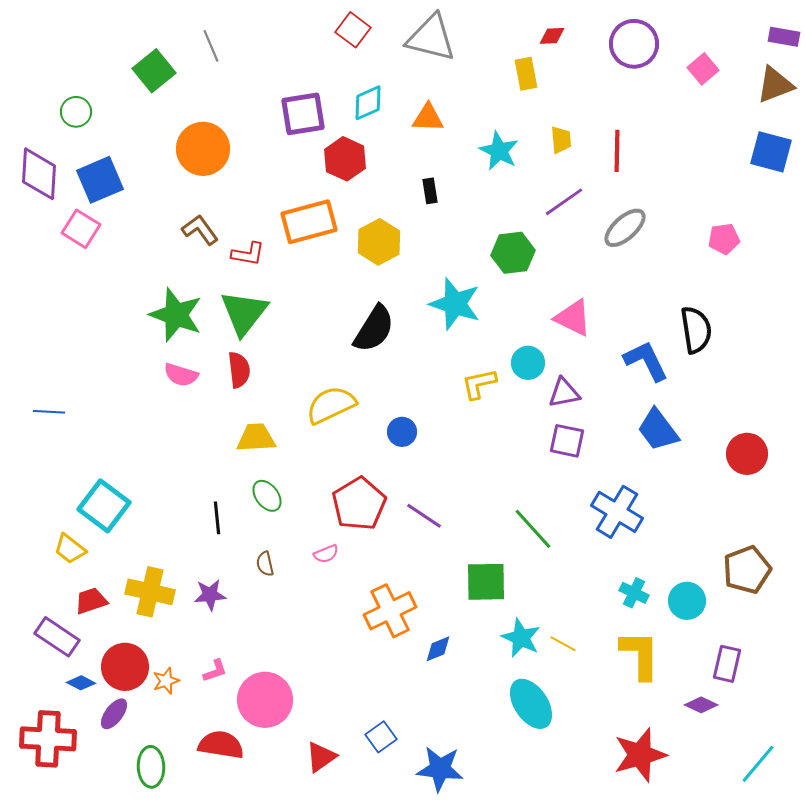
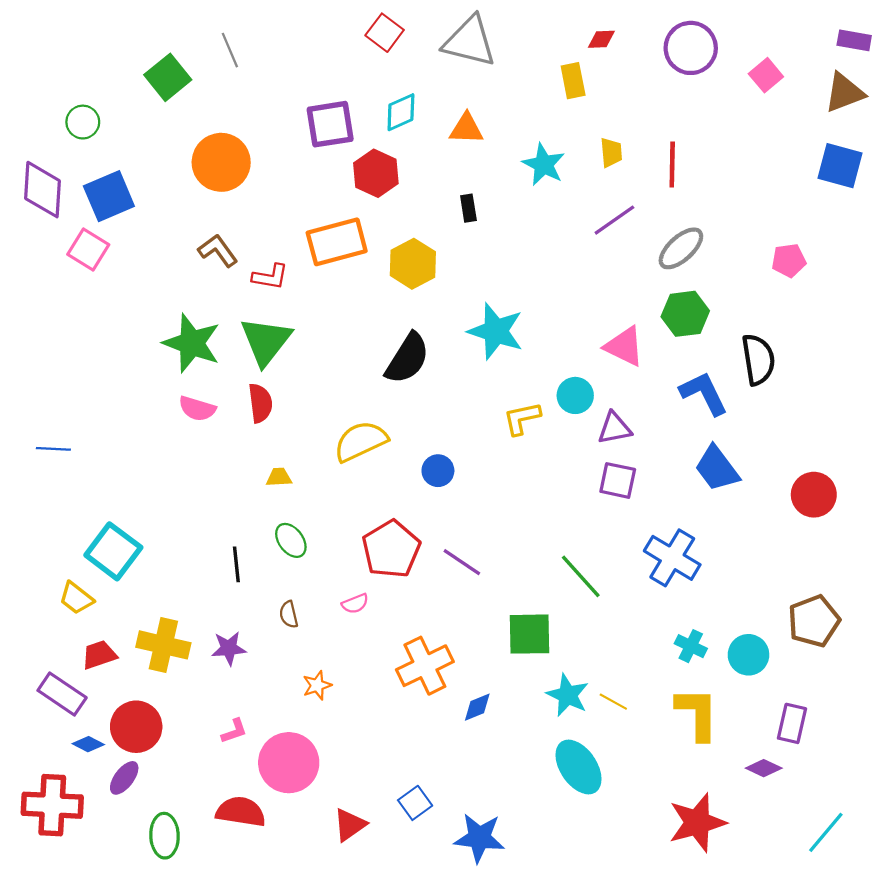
green hexagon: (513, 253) -> (685, 314), moved
yellow trapezoid: (256, 438) -> (279, 477), size x0.6
orange star: (166, 681) -> (317, 685), moved

